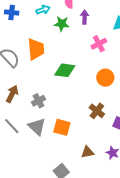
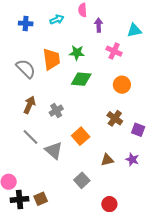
green star: (62, 24) -> (77, 53), moved
pink cross: (99, 44) -> (114, 51), turned -35
gray triangle: (37, 127) -> (54, 151), moved
orange square: (62, 127) -> (81, 136), turned 36

